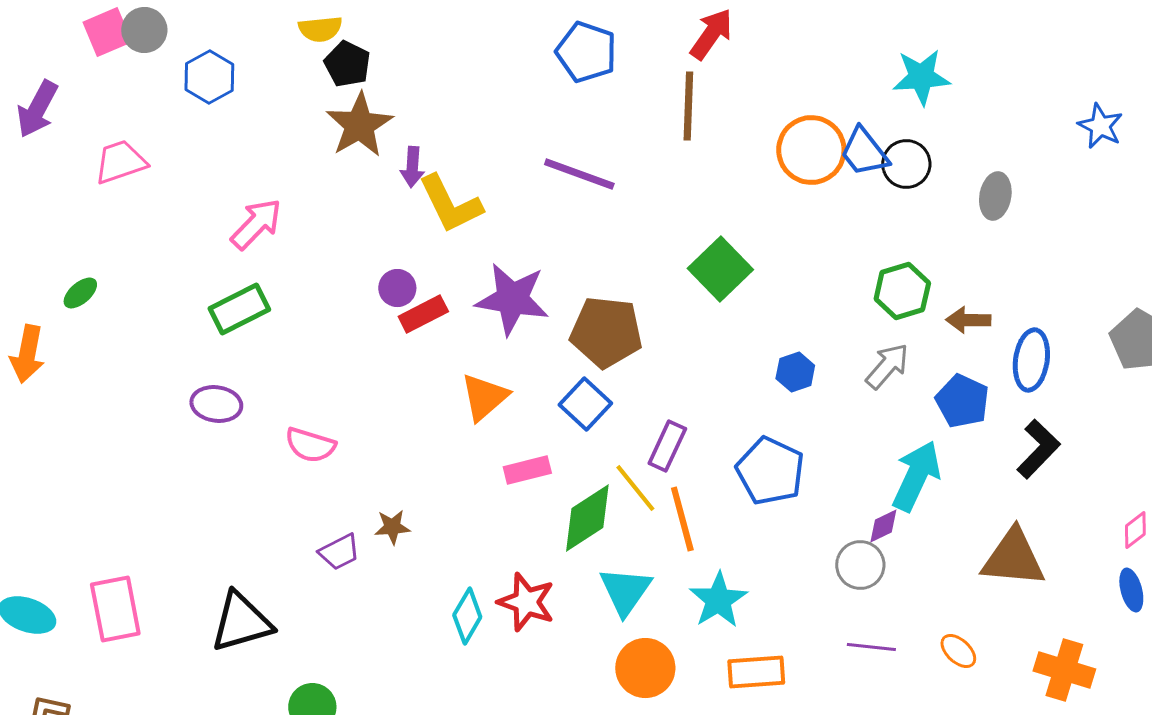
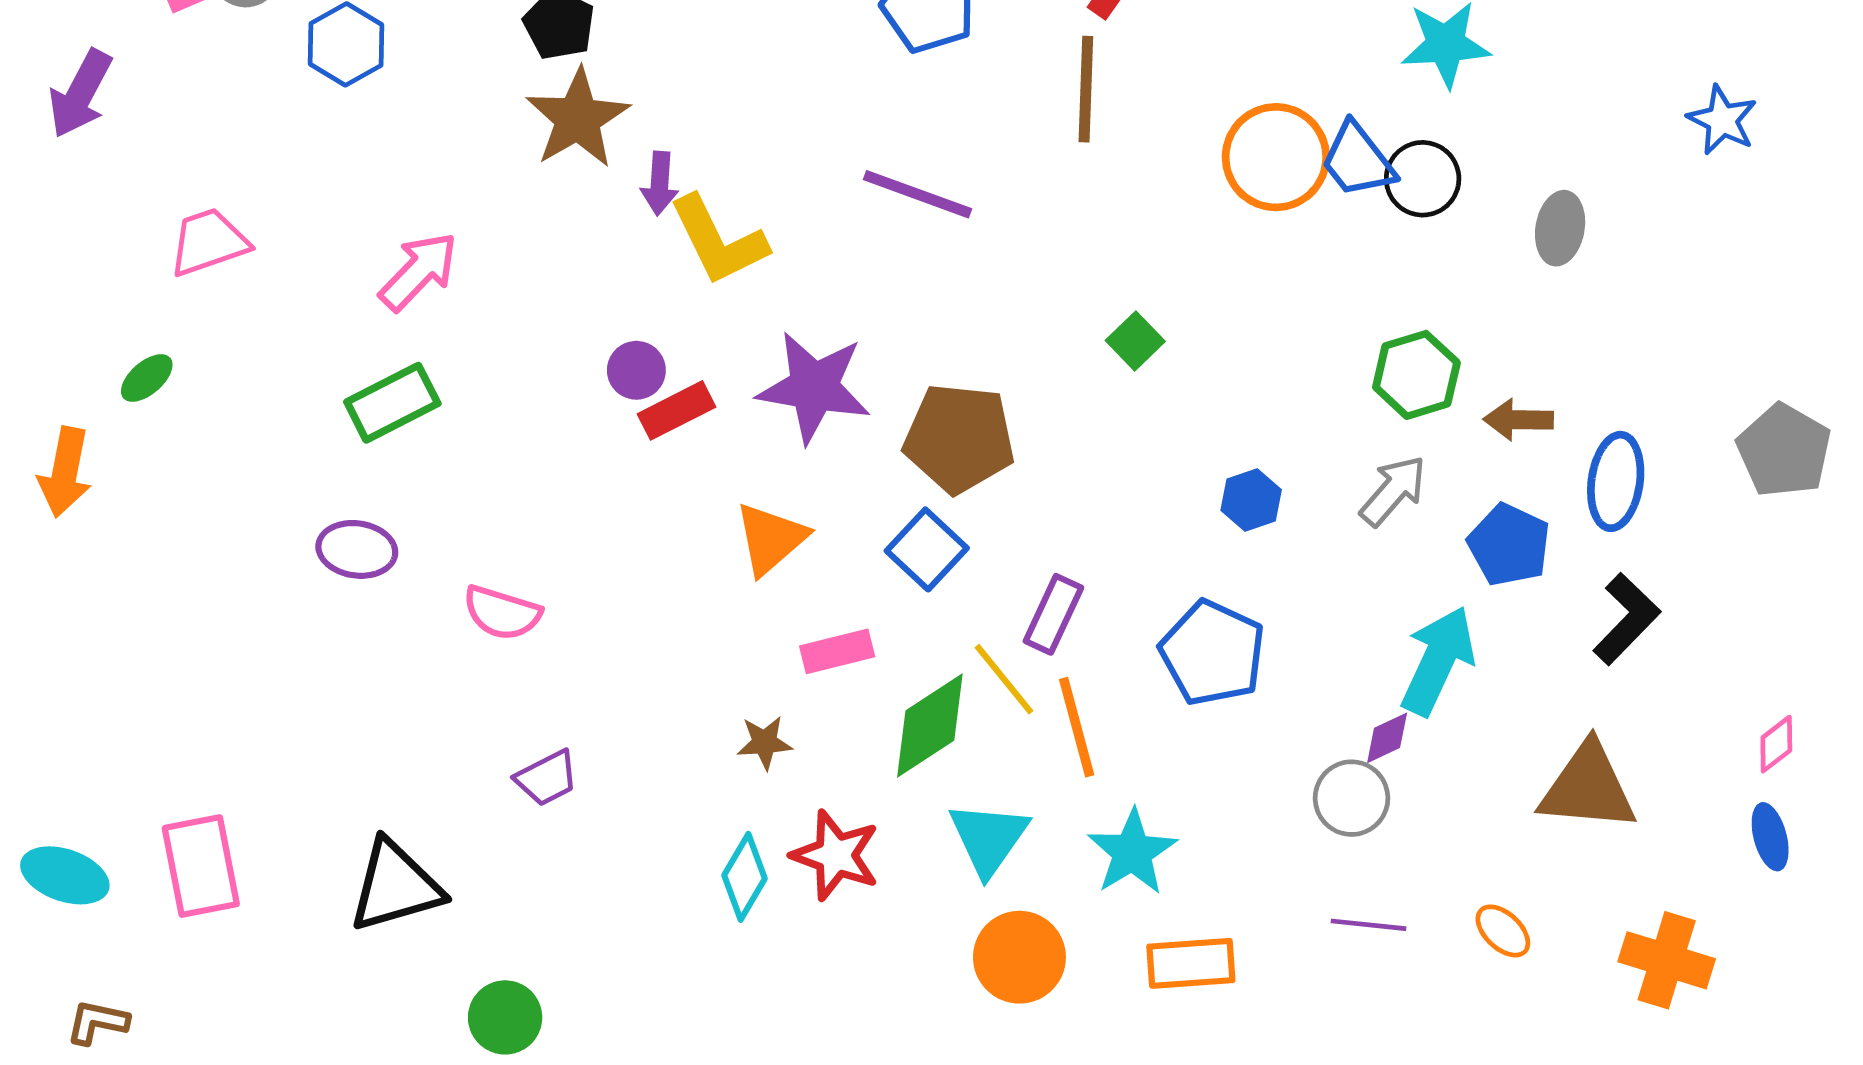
pink trapezoid: (120, 162) -> (209, 242), moved
green square: (720, 269) -> (1135, 341), size x0.6
brown star: (392, 527) -> (765, 743), moved

